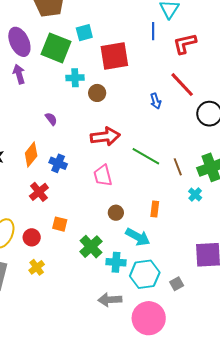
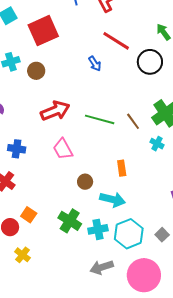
orange square: (60, 224) -> (29, 215), moved, turned 35

